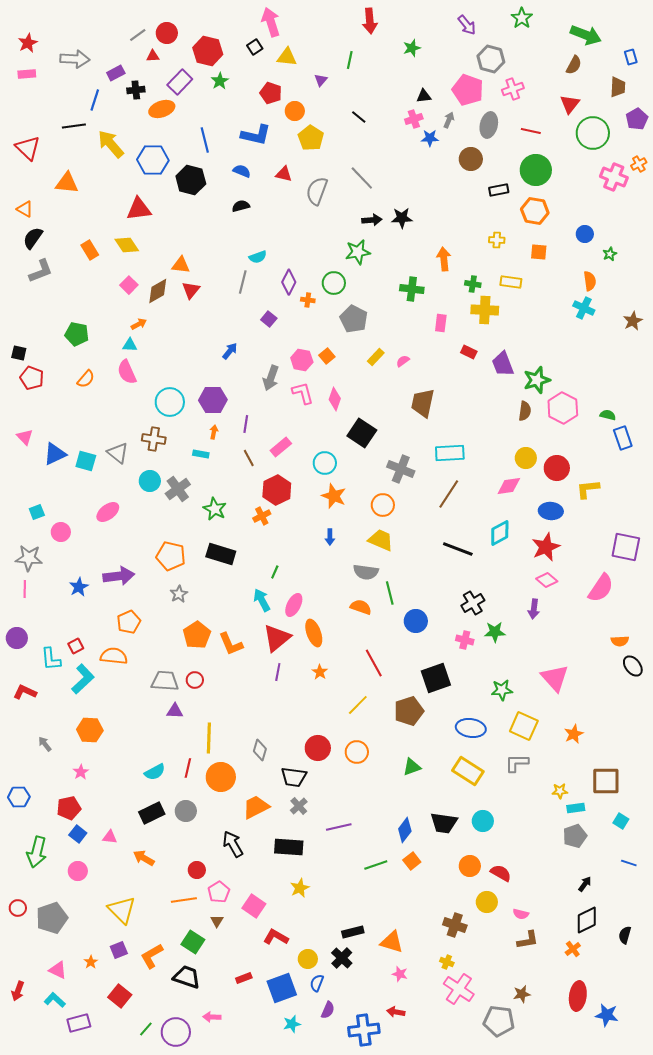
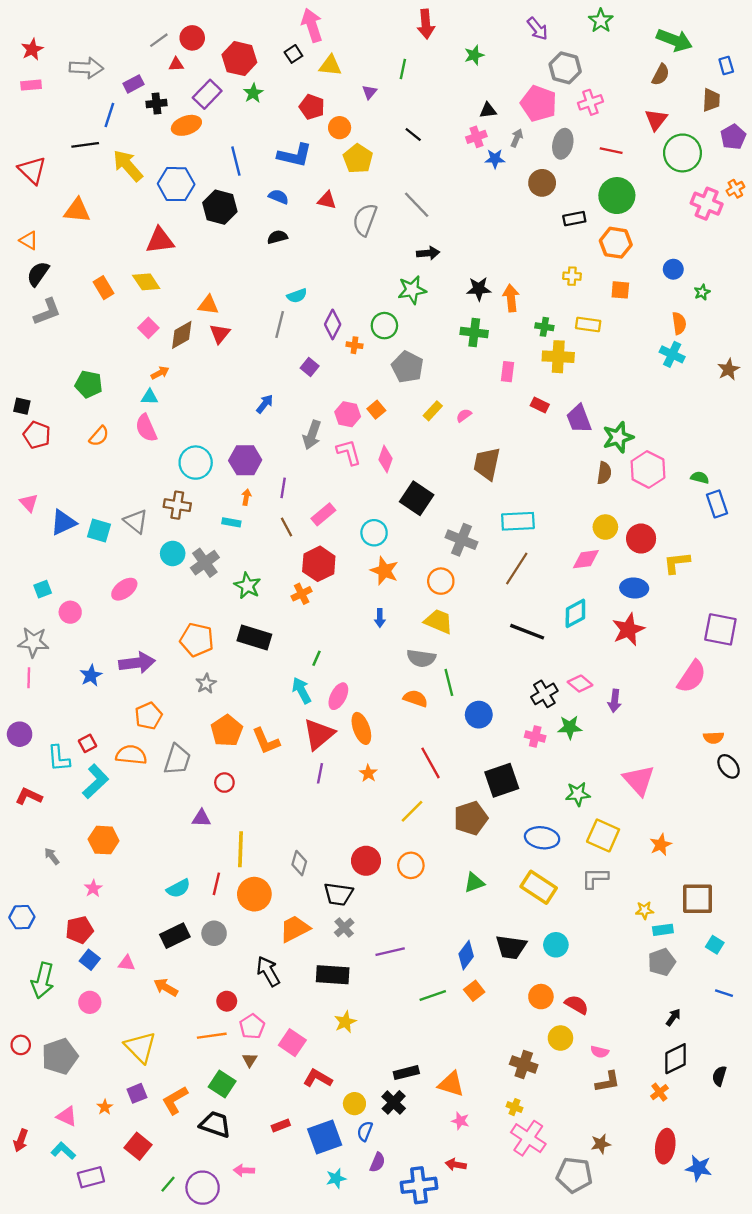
black star: (402, 218) -> (479, 289), moved
pink diamond: (547, 580) -> (580, 684), moved
gray trapezoid: (165, 681) -> (177, 759), moved, turned 104

